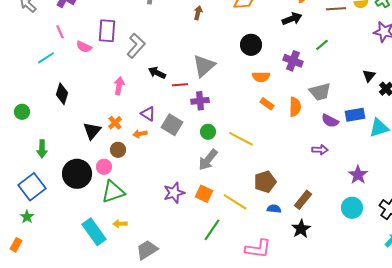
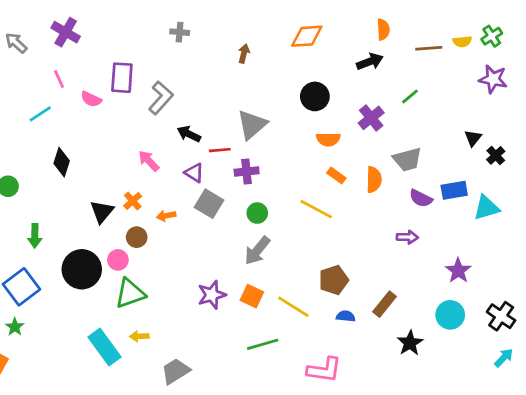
purple cross: (293, 61) -> (371, 118), turned 30
pink arrow: (119, 86) -> (149, 161), moved, turned -54
purple triangle: (148, 114) -> (194, 173), moved
yellow line: (241, 139) -> (316, 209), moved
black star: (301, 229) -> (410, 343), moved
green line: (212, 230) -> (263, 344), turned 40

